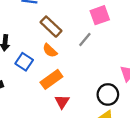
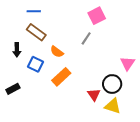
brown rectangle: (51, 27) -> (36, 32), moved
red triangle: (62, 102) -> (94, 95), moved

